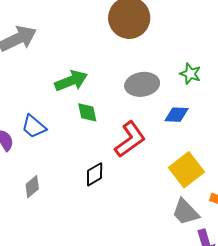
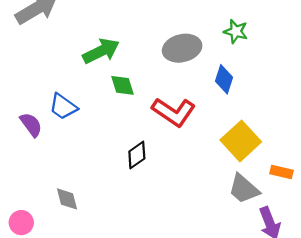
blue diamond: (176, 115) -> (224, 79), turned -70
red L-shape: (130, 139) -> (174, 112), turned 75
gray diamond: (32, 187) -> (67, 199), moved, turned -60

